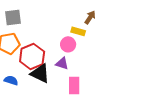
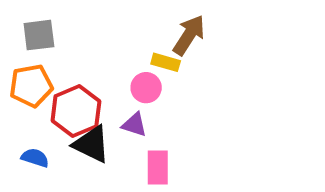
brown arrow: (90, 17) -> (189, 35), size x1.5

